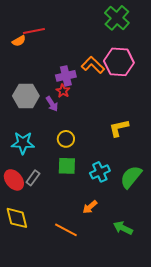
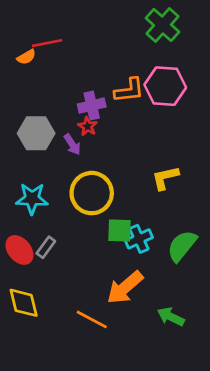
orange L-shape: (93, 65) -> (129, 90), turned 130
yellow circle: (66, 139) -> (92, 193), size x1.8
green square: (67, 166) -> (119, 231), moved
orange arrow: (90, 207) -> (125, 287), size x1.8

